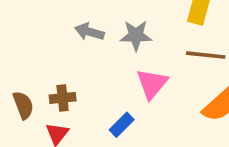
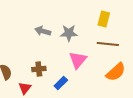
brown cross: (63, 98) -> (39, 69), moved

